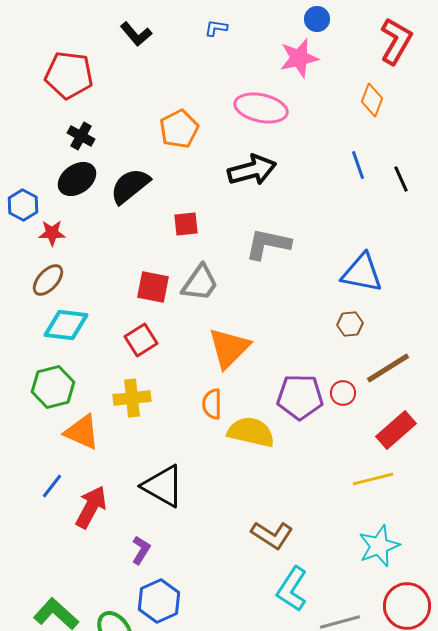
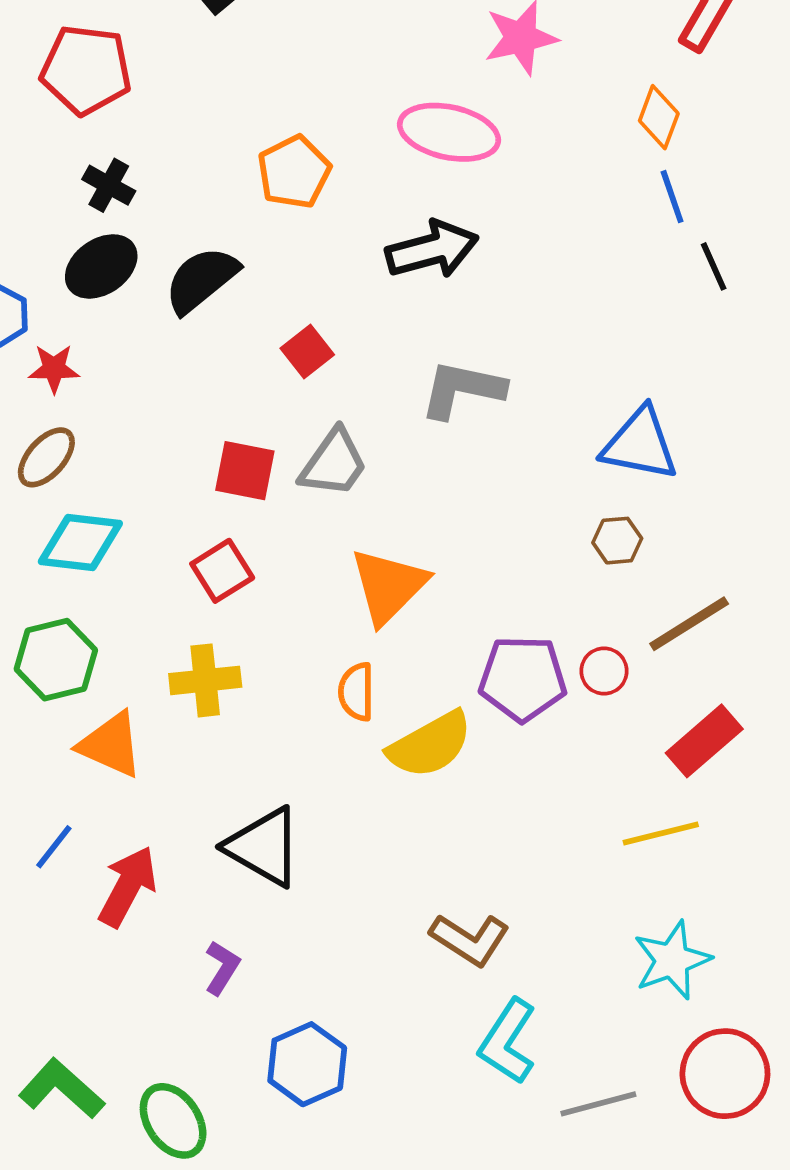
blue line: (358, 165) -> (672, 197), moved
red square: (186, 224) -> (307, 352), turned -32
yellow semicircle: (251, 432) -> (430, 745), turned 138
blue hexagon: (159, 601) -> (307, 1064), moved

